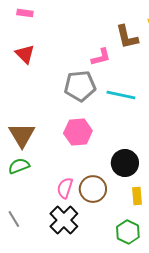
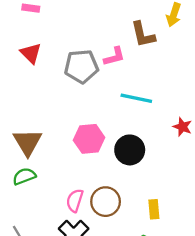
gray pentagon: (80, 86) -> (81, 66), moved
black circle: (125, 163) -> (130, 150), moved

